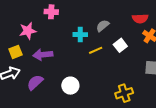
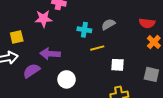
pink star: (28, 31) -> (43, 19), moved
white square: (120, 45) -> (118, 65), moved, turned 32
purple arrow: (43, 55) -> (50, 54), moved

